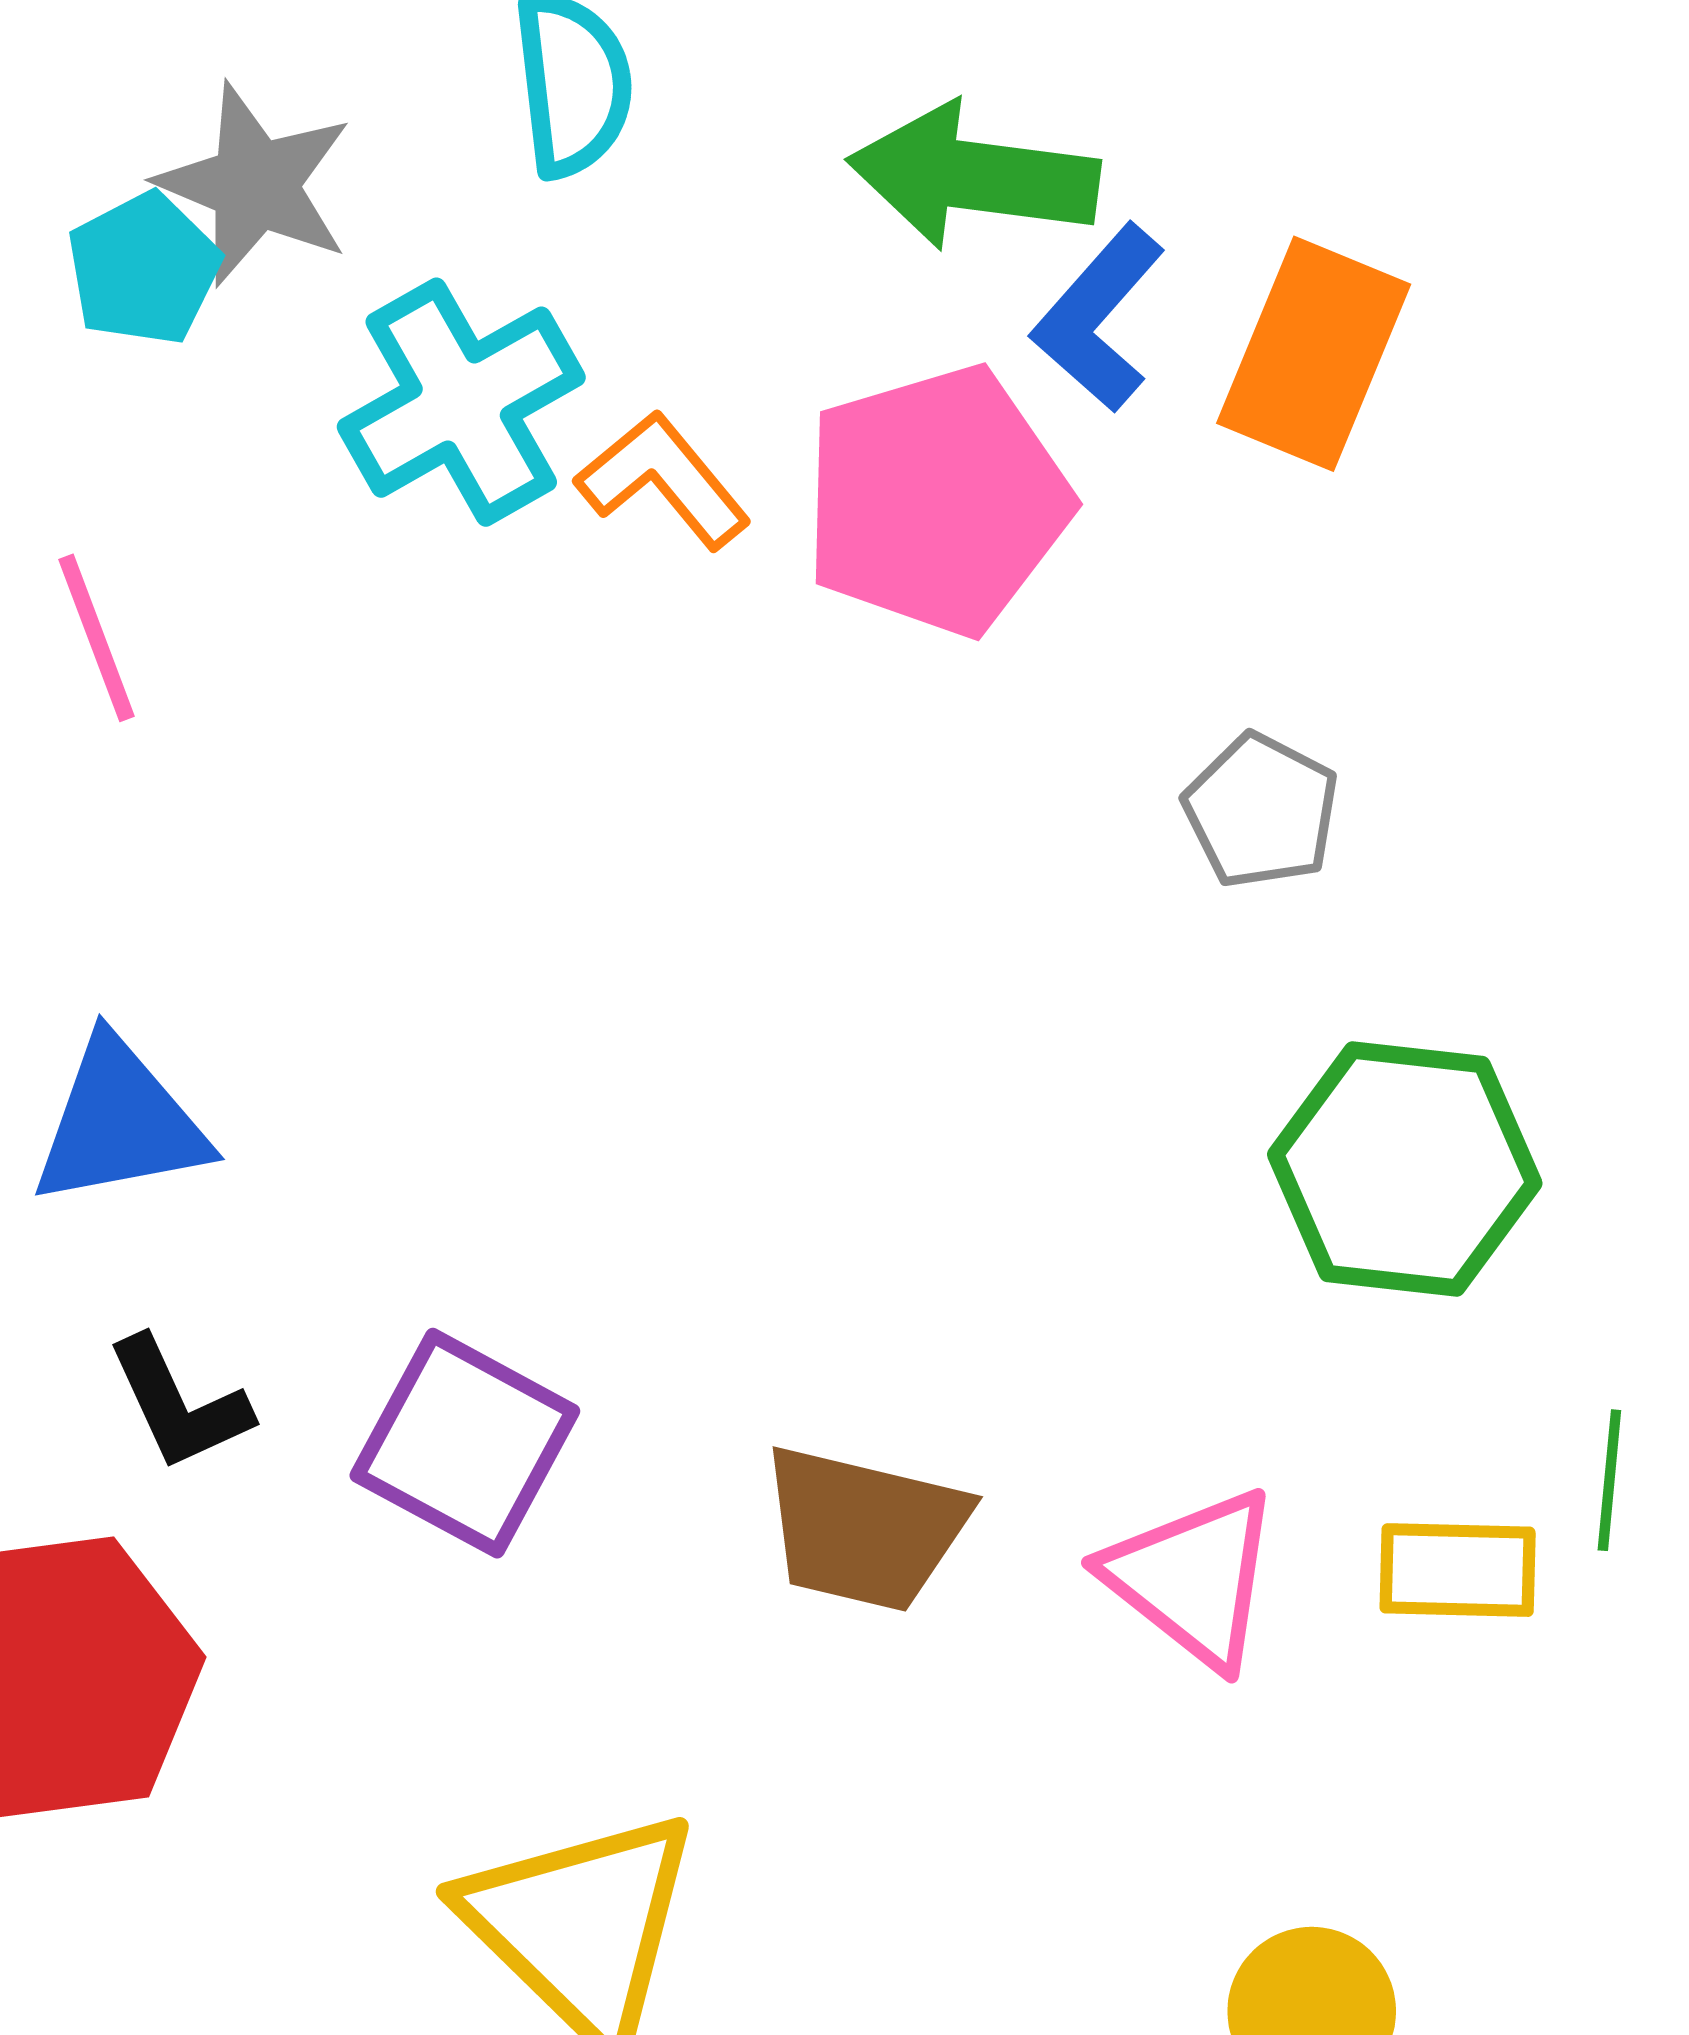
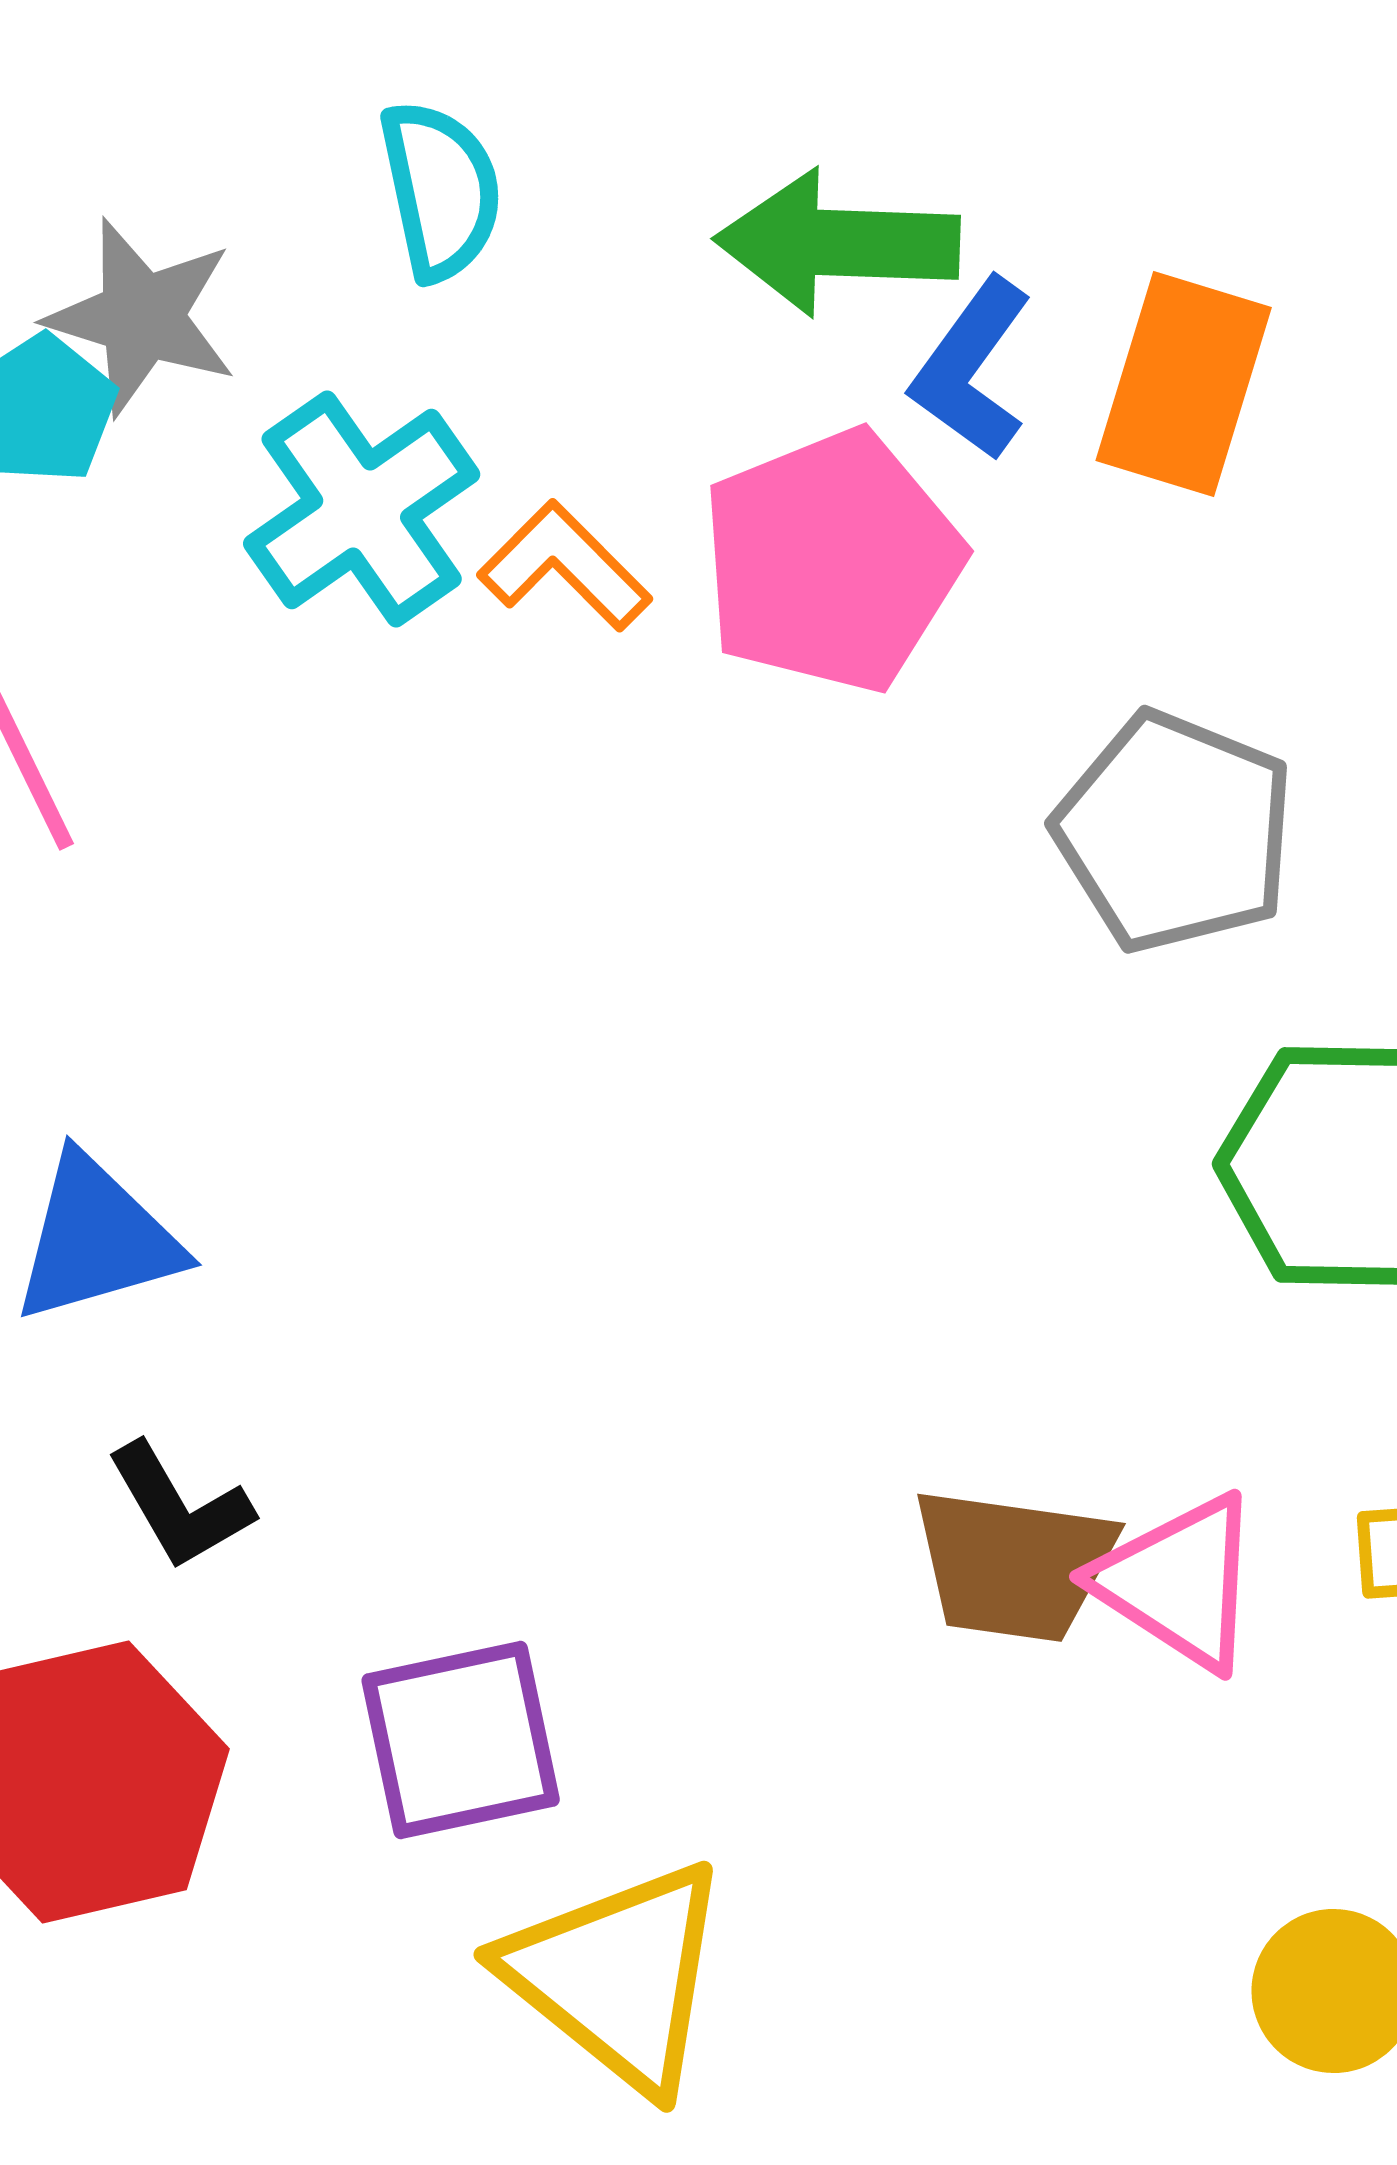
gray pentagon: (1261, 811) -> (1175, 832), size x1.6
purple square: (465, 1443) -> (461, 1740), moved, turned -35
brown trapezoid: (864, 1528) -> (1014, 1565), moved

